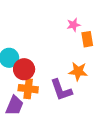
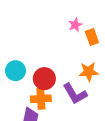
red circle: (24, 69) -> (44, 79), moved

